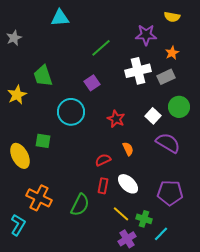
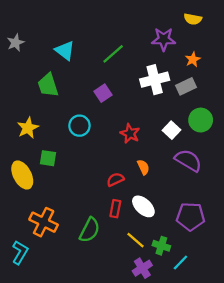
cyan triangle: (60, 18) -> (65, 50), moved, turned 42
yellow star: (17, 95) -> (28, 128), moved
cyan circle: (71, 112) -> (79, 126), size x0.7

